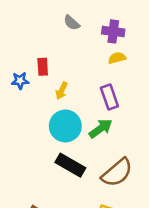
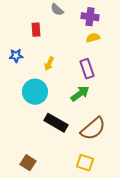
red rectangle: (43, 67) -> (36, 30), moved
cyan circle: (65, 126) -> (35, 92), moved

